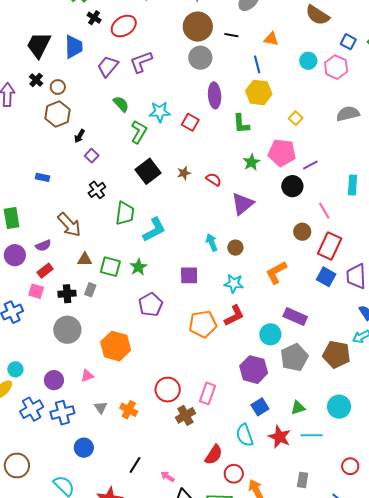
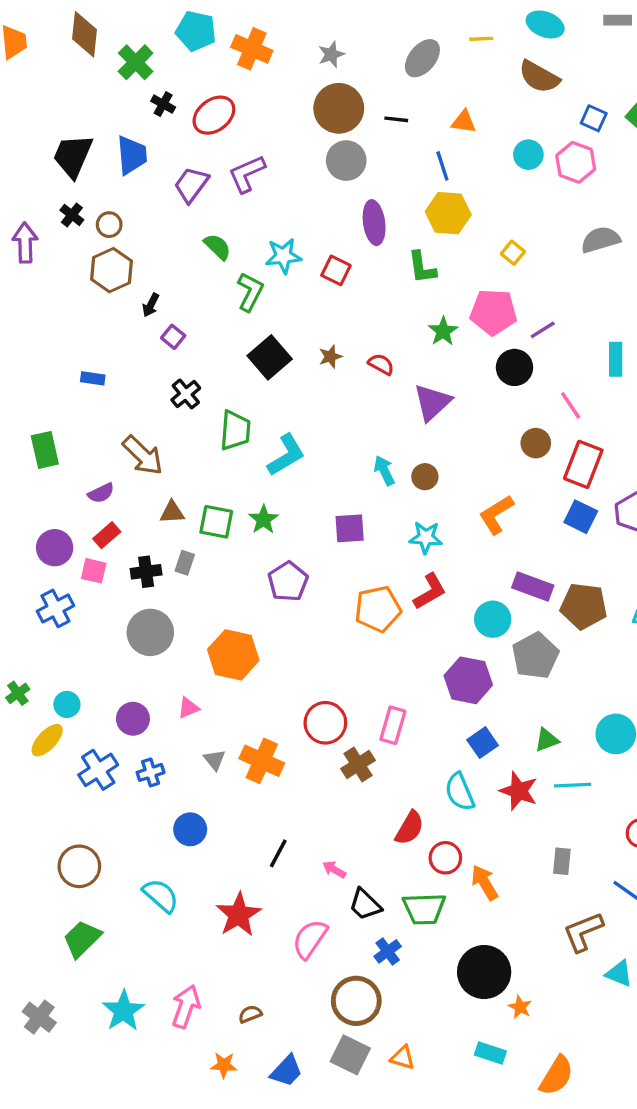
purple circle: (15, 255) -> (55, 548), moved
brown pentagon: (336, 354) -> (584, 606), moved
orange cross: (129, 410) -> (262, 761), size x1.4
blue cross: (62, 413) -> (151, 772), size x0.7

